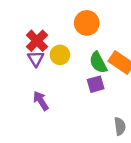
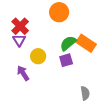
yellow circle: (60, 55) -> (38, 56), moved
green semicircle: (98, 62) -> (68, 43), turned 78

